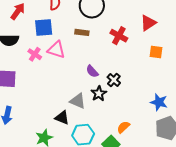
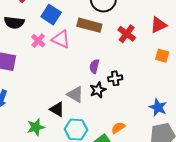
blue square: (44, 27) -> (51, 15), turned 30
brown rectangle: (82, 32) -> (89, 25), size x1.6
purple semicircle: (92, 71) -> (94, 66), turned 48
black cross: (114, 80) -> (115, 78), turned 32

